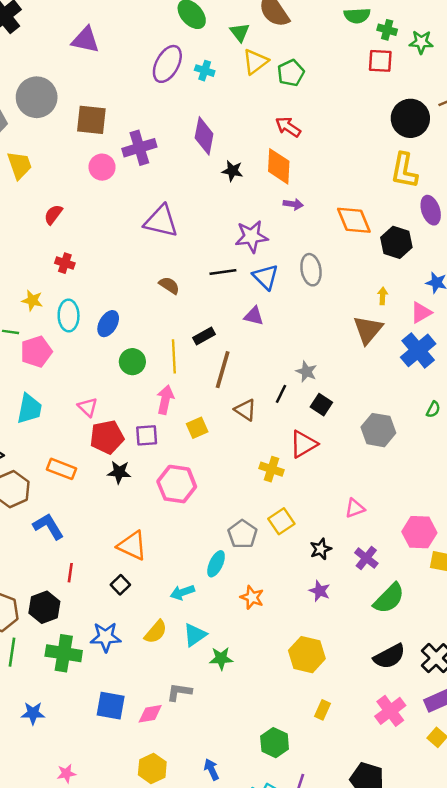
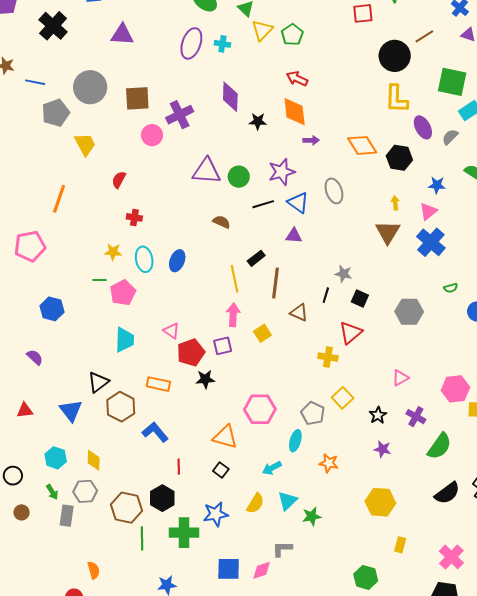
green circle: (132, 362) -> (239, 177), moved
green semicircle: (433, 409) -> (451, 288), turned 56
pink hexagon: (177, 484) -> (260, 409), moved
pink cross: (390, 711) -> (451, 557), moved

